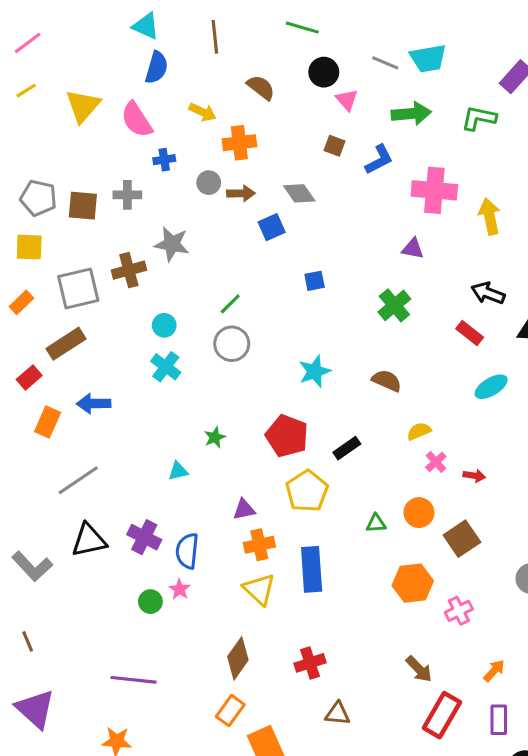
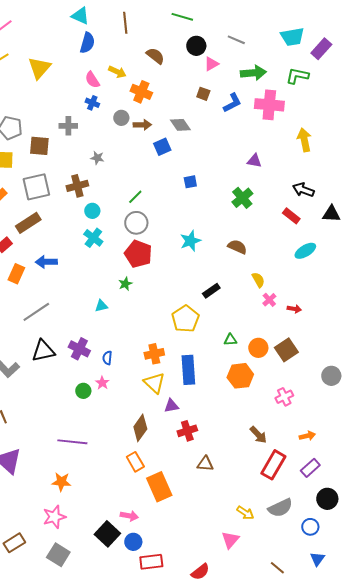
cyan trapezoid: (428, 58) -> (292, 37), moved
pink triangle: (347, 100) -> (211, 64), turned 42
pink semicircle: (137, 120) -> (92, 80), moved, size x0.7
orange cross: (239, 143) -> (141, 92), turned 30
blue cross: (164, 160) -> (92, 103), turned 32
pink cross: (434, 190) -> (269, 105), moved
brown square: (83, 206) -> (39, 146), moved
gray star: (172, 244) -> (97, 158), size x0.6
brown cross: (129, 270) -> (77, 186), moved
yellow semicircle: (419, 431) -> (258, 280), turned 84
red pentagon: (287, 436) -> (138, 254), moved
purple triangle: (244, 509) -> (171, 406), moved
orange circle: (419, 513) -> (258, 348), moved
blue semicircle: (187, 551) -> (107, 358), size x0.6
orange hexagon: (413, 583) -> (240, 376), moved
orange arrow: (494, 671) -> (307, 436), turned 35
orange rectangle: (230, 711) -> (135, 462), turned -66
purple rectangle: (499, 720) -> (310, 468), turned 48

